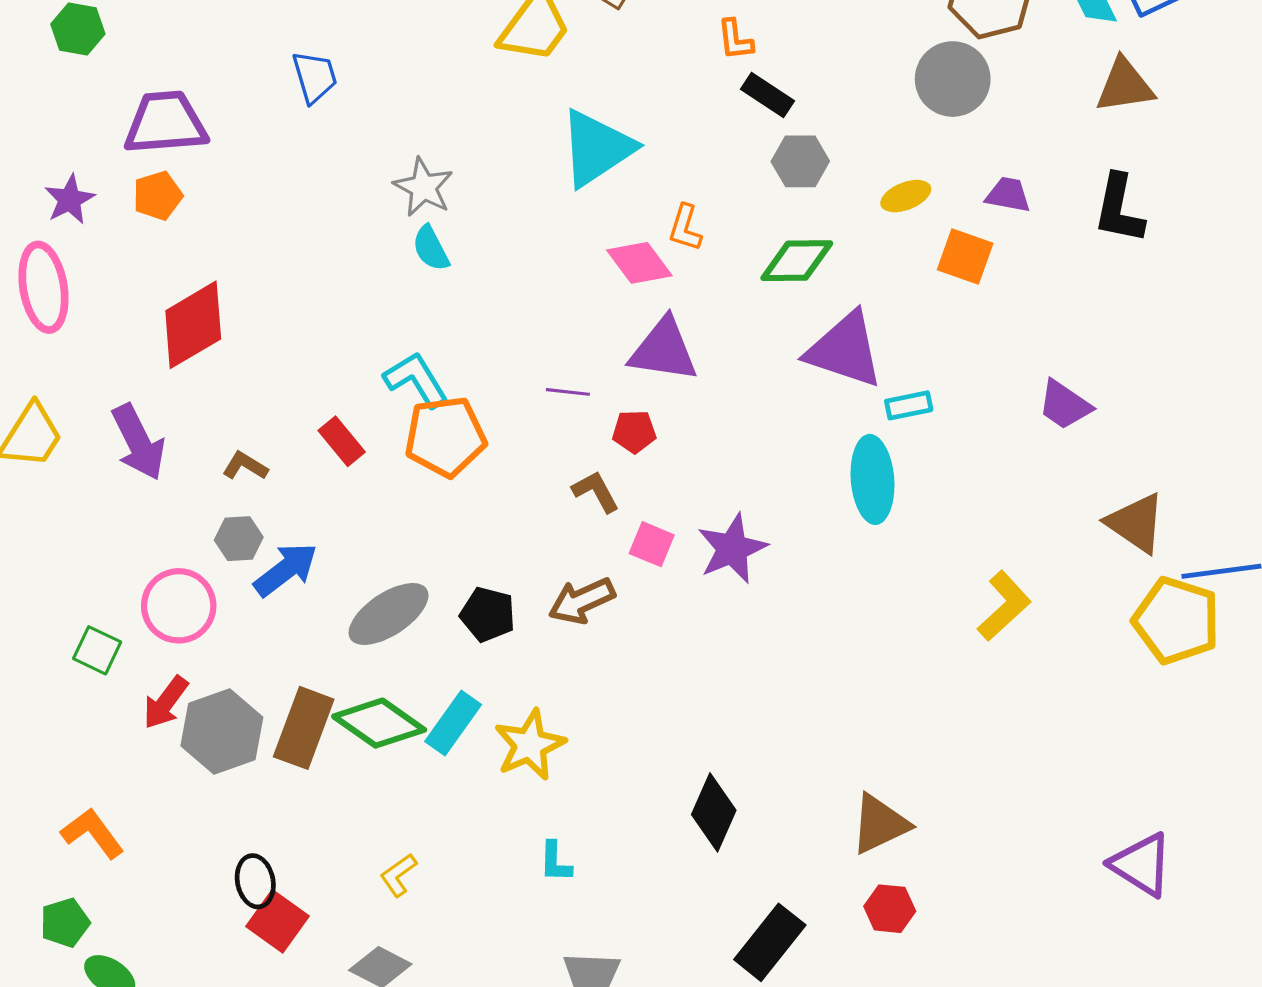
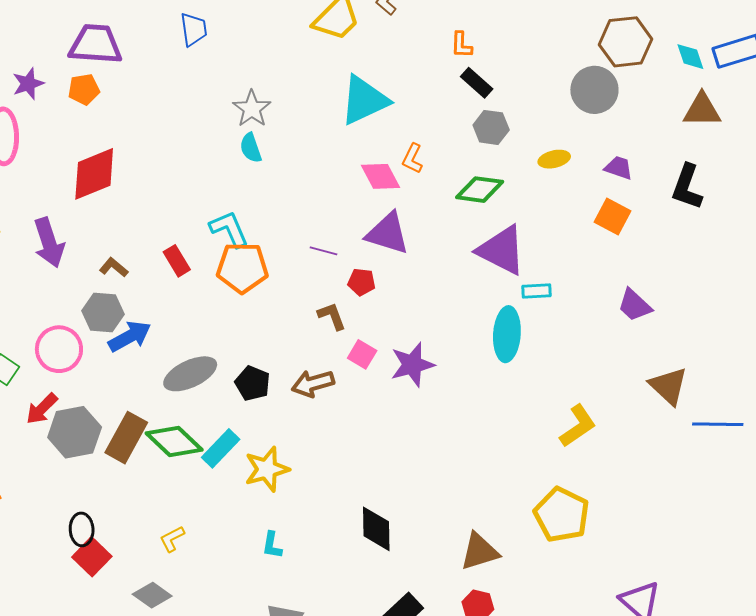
orange square: (965, 256) -> (613, 216), moved
gray hexagon: (239, 539) -> (103, 313), size x1.4
yellow pentagon: (1176, 621) -> (562, 515), moved
black diamond: (714, 812) -> (376, 529), turned -33

